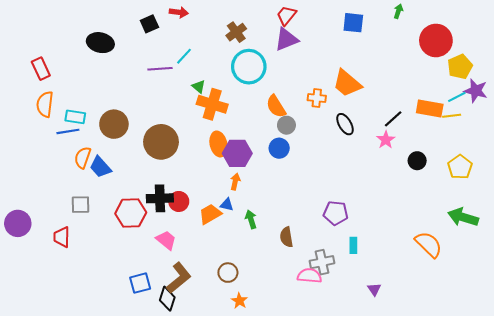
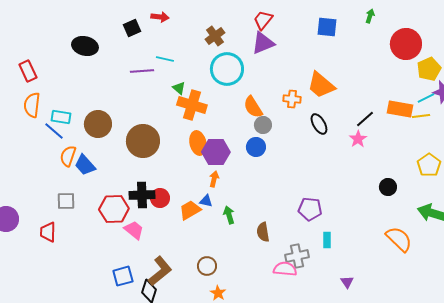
cyan line: (184, 56) -> (165, 59), turned 60
blue line: (68, 131) -> (54, 131), turned 50
black circle: (417, 161) -> (388, 187), moved
pink trapezoid: (166, 240) -> (134, 230), moved

